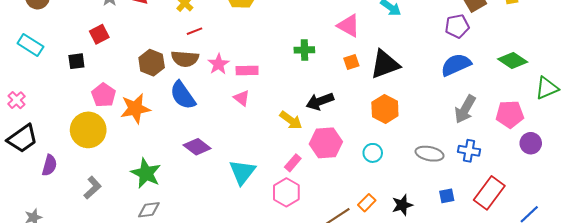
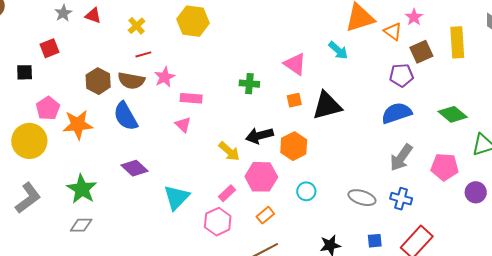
pink star: (219, 64) -> (165, 77), moved
orange hexagon: (385, 109) -> (294, 146), moved
purple circle: (531, 143) -> (476, 192), moved
gray L-shape: (93, 188) -> (28, 198), size x1.4
orange rectangle: (367, 203) -> (265, 215), moved

